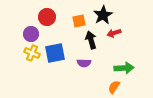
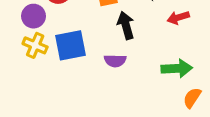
red arrow: (114, 33) -> (178, 18), moved
orange semicircle: (114, 87) -> (192, 98), moved

